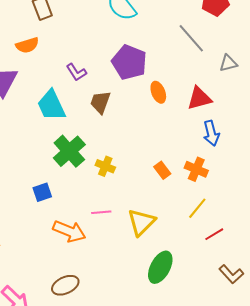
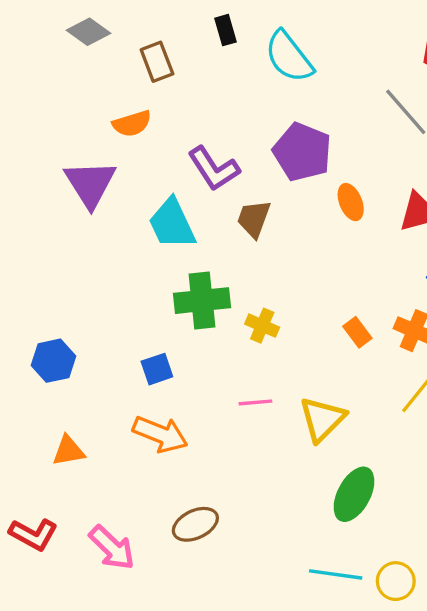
purple L-shape: (76, 72) -> (214, 169), size x1.5
green cross: (69, 151) -> (202, 301), turned 36
orange arrow: (69, 231) -> (160, 434), moved

